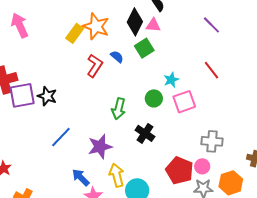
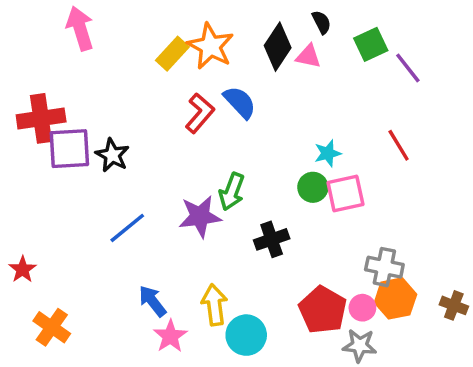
green square: (144, 48) -> (371, 44), moved
blue semicircle: (117, 57) -> (240, 102), size x1.5
green circle: (154, 98) -> (313, 187), moved
black cross: (145, 133) -> (272, 239), turned 30
purple star: (100, 147) -> (200, 216), moved
orange hexagon: (231, 183) -> (395, 298), moved

